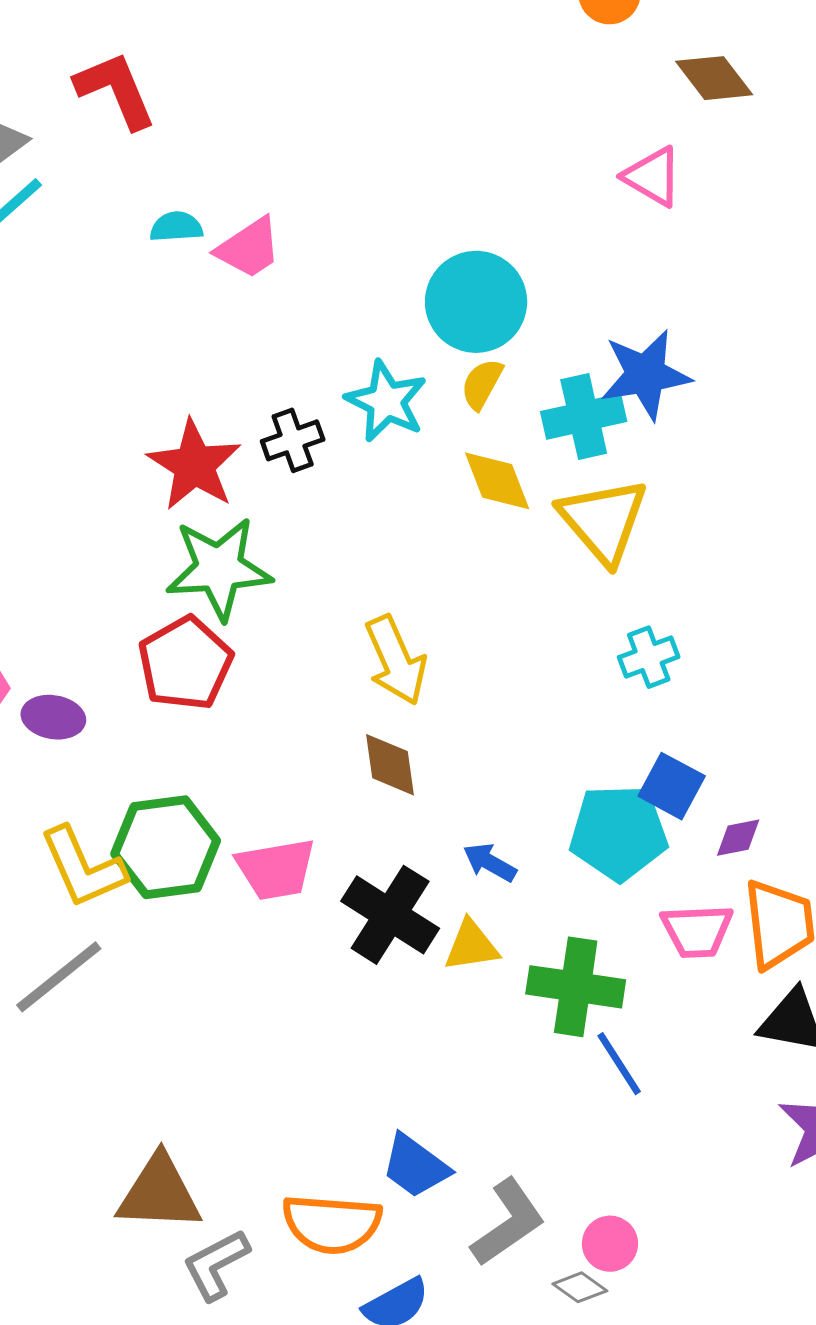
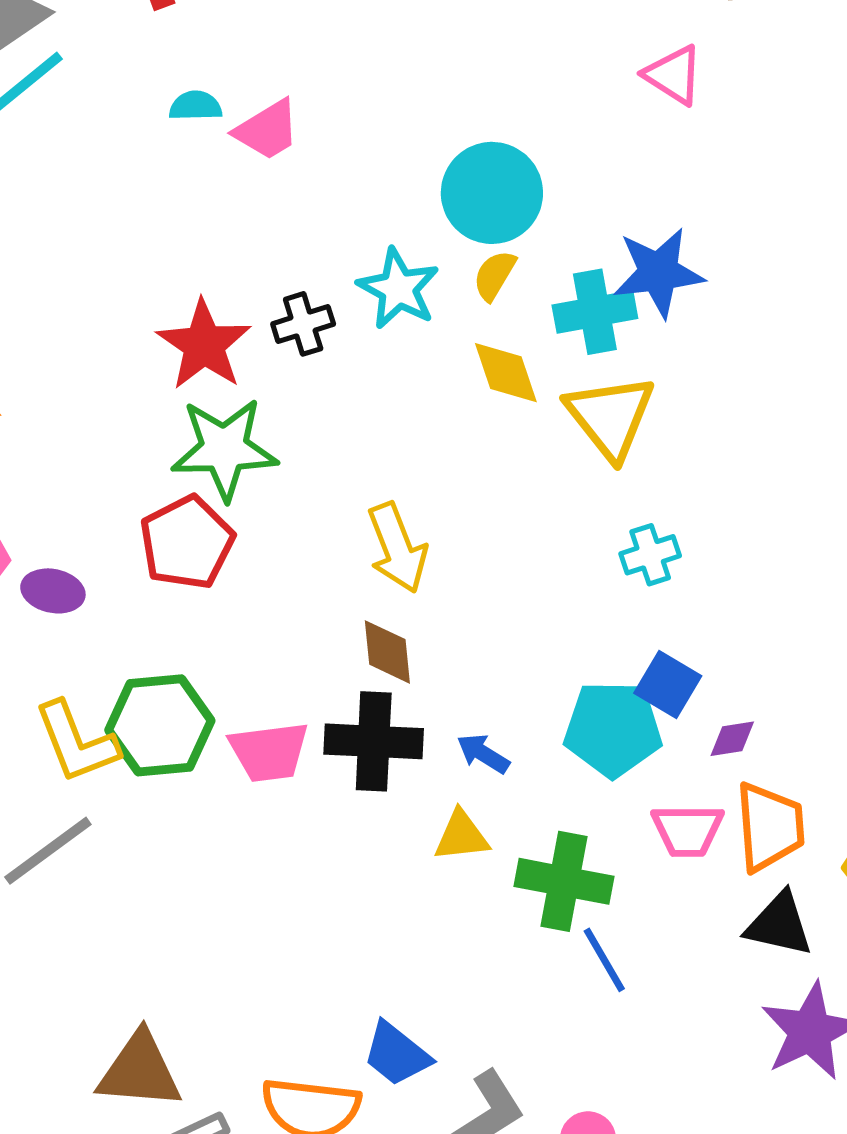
black cross: (390, 915) -> (374, 741), moved, turned -32

